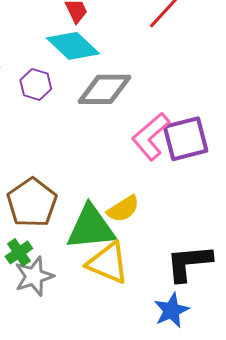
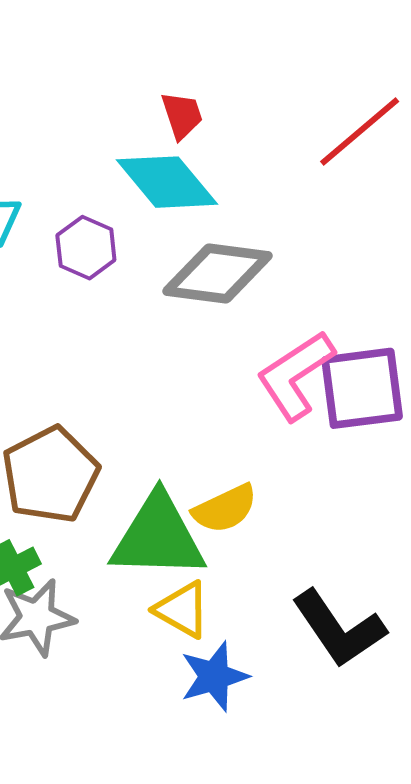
yellow triangle: (108, 263) -> (182, 610), size x0.7
black L-shape: (189, 263) -> (339, 629), turned -126
blue star: (171, 310) -> (214, 676), moved

